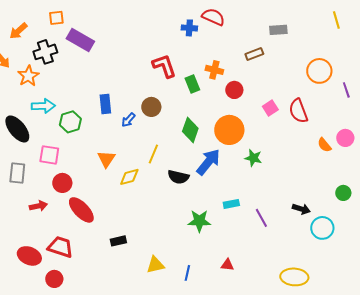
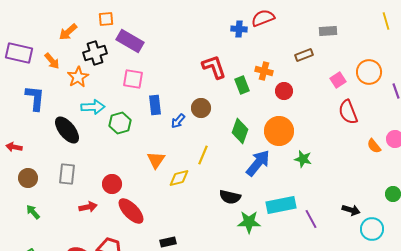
red semicircle: (213, 17) -> (263, 18), turned -45
pink square: (270, 108) -> (338, 80), moved
pink square: (49, 155) -> (133, 79), moved
black semicircle: (178, 177) -> (230, 197), moved
cyan rectangle: (231, 204) -> (281, 205), size x1.8

